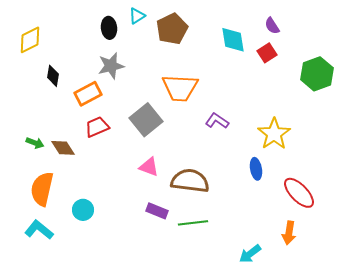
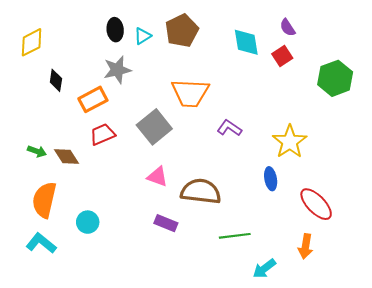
cyan triangle: (137, 16) -> (143, 36), moved
green line: (193, 223) -> (235, 236), moved

